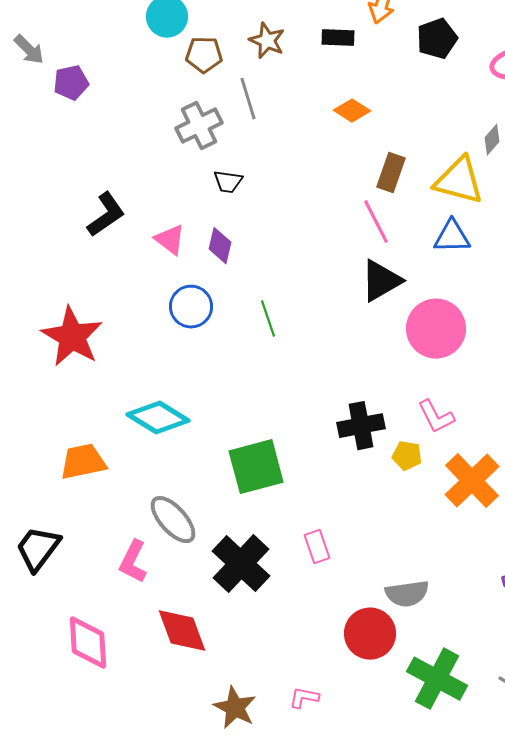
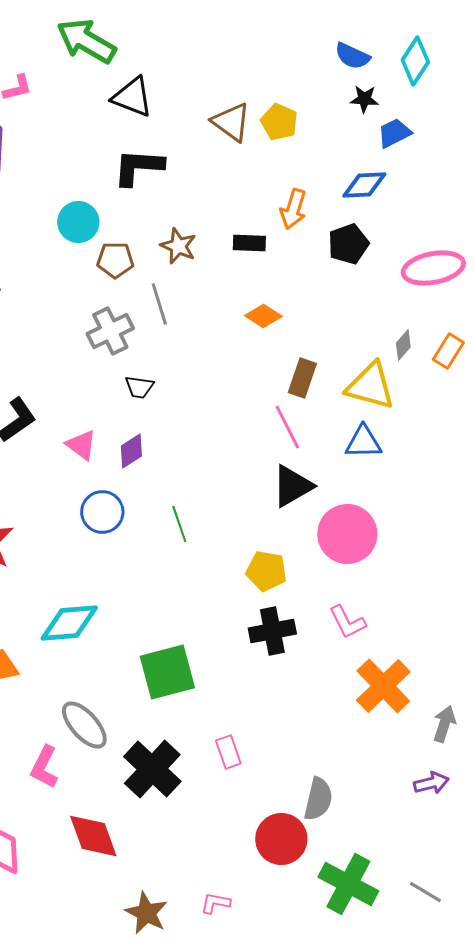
purple diamond: (220, 246) -> (131, 451), turned 45
cyan diamond: (158, 418) -> (69, 623), turned -36
yellow pentagon: (407, 456) -> (266, 571), moved, size x1.4
gray semicircle: (407, 594) -> (318, 799), turned -69

